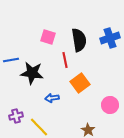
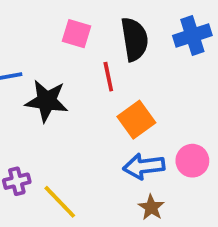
blue arrow: (52, 98) -> (144, 166), moved, size x1.5

